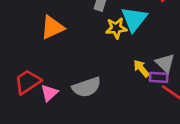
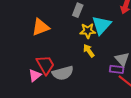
yellow arrow: (141, 69) -> (89, 51), moved
red trapezoid: (28, 82) -> (45, 65), moved, turned 90

